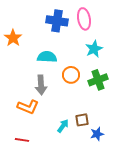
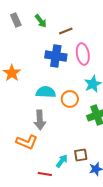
orange circle: (71, 75) -> (70, 99), moved
red line: (22, 140) -> (45, 174), moved

